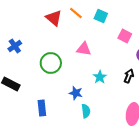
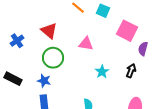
red triangle: (54, 18) -> (49, 31), moved
pink square: (125, 36) -> (127, 31), size x1.5
blue star: (76, 93) -> (44, 81), moved

